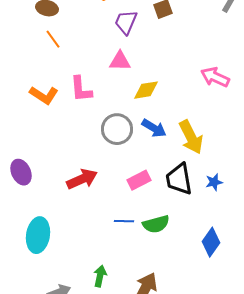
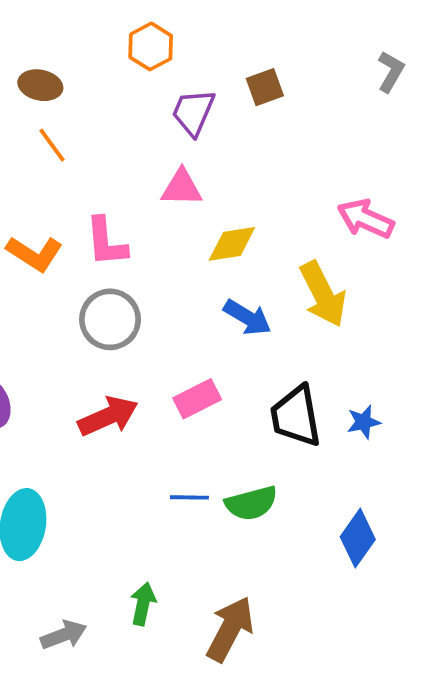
gray circle: (117, 129) -> (110, 319), moved
yellow arrow: (191, 137) -> (323, 294), moved
pink rectangle: (139, 180) -> (197, 399), moved

